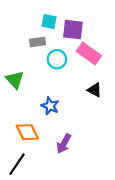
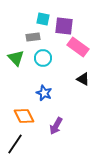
cyan circle: (57, 59) -> (43, 58), moved
green triangle: (15, 80) -> (16, 58), moved

